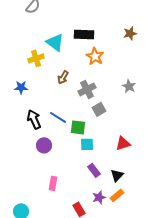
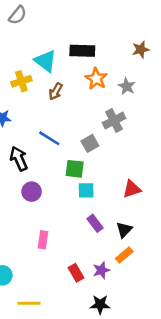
brown arrow: (63, 77) -> (56, 91), moved
gray star: (129, 86) -> (127, 86), moved
gray cross: (87, 89) -> (114, 121), moved
gray square: (99, 109) -> (90, 143), moved
blue line: (58, 117) -> (49, 138), moved
purple star: (99, 197) -> (101, 270), moved

